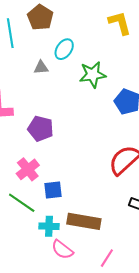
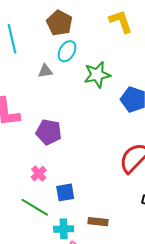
brown pentagon: (40, 17) -> (59, 23), moved
pink cross: (28, 169) -> (39, 174), size x0.7
brown rectangle: (84, 221) -> (98, 222), size x0.6

